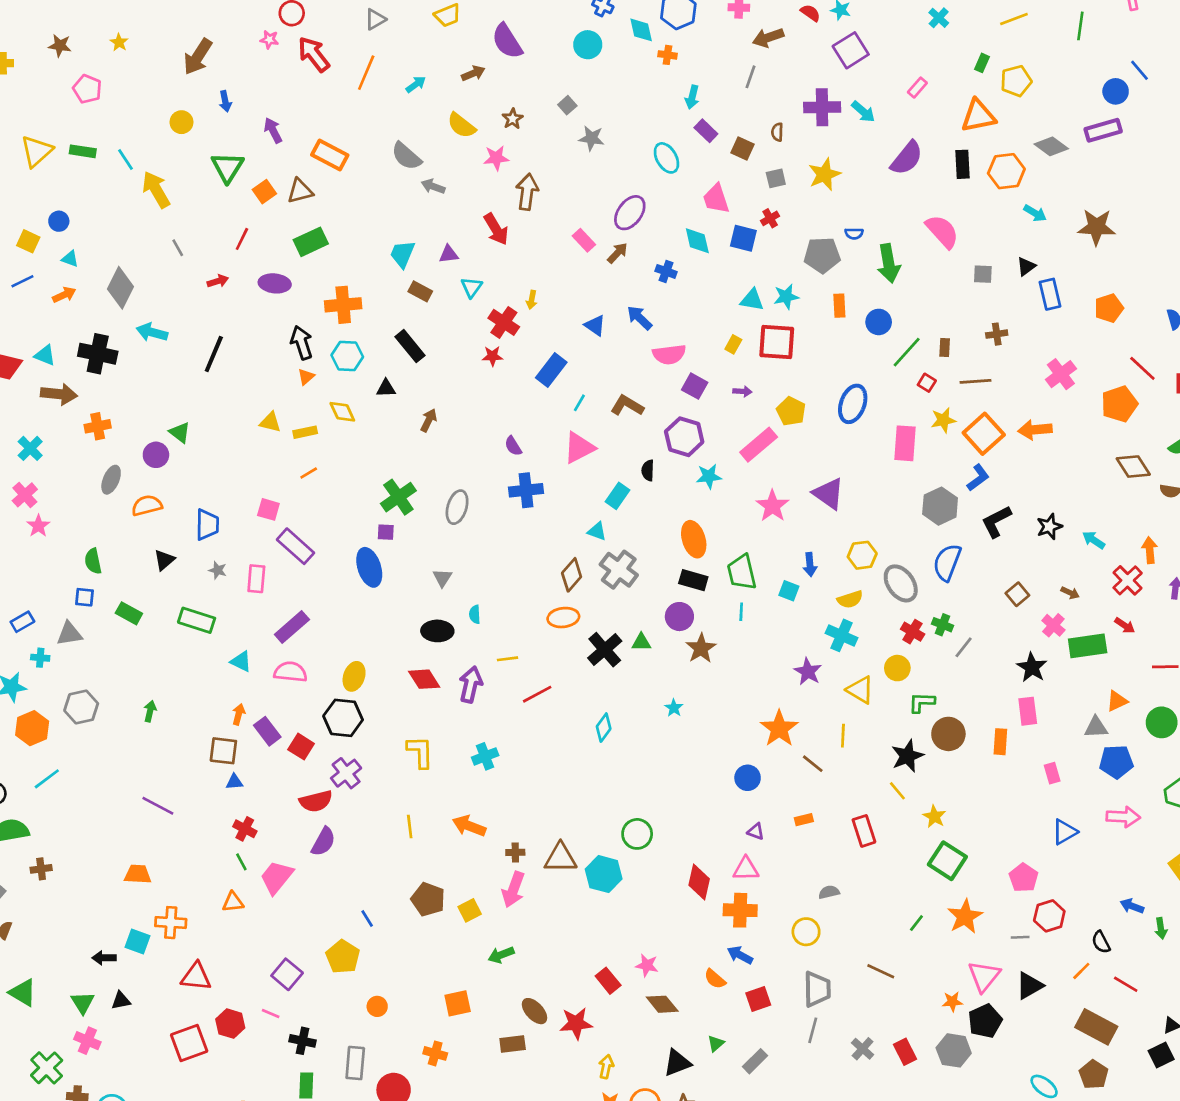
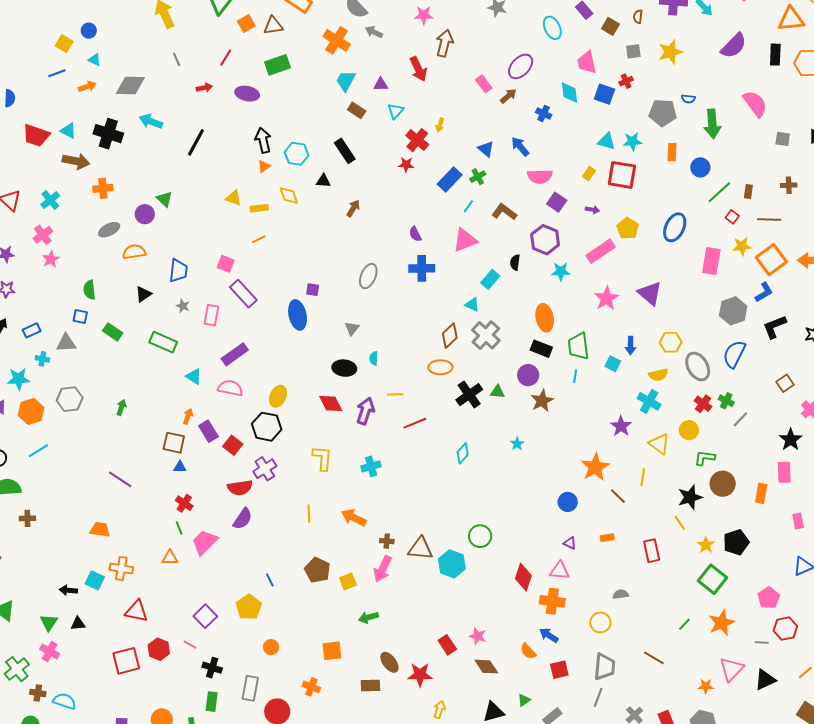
gray diamond: (120, 288) -> (130, 85), turned 60
orange cross: (343, 305) -> (337, 40), moved, turned 32
gray ellipse: (111, 480) -> (109, 230), turned 35
green cross: (398, 497) -> (478, 177), moved, size x0.6
black pentagon: (985, 1021) -> (736, 542), moved

